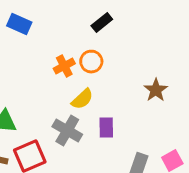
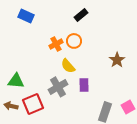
yellow semicircle: (82, 99) -> (68, 66), turned 91
gray cross: (67, 131) -> (58, 87), turned 30

